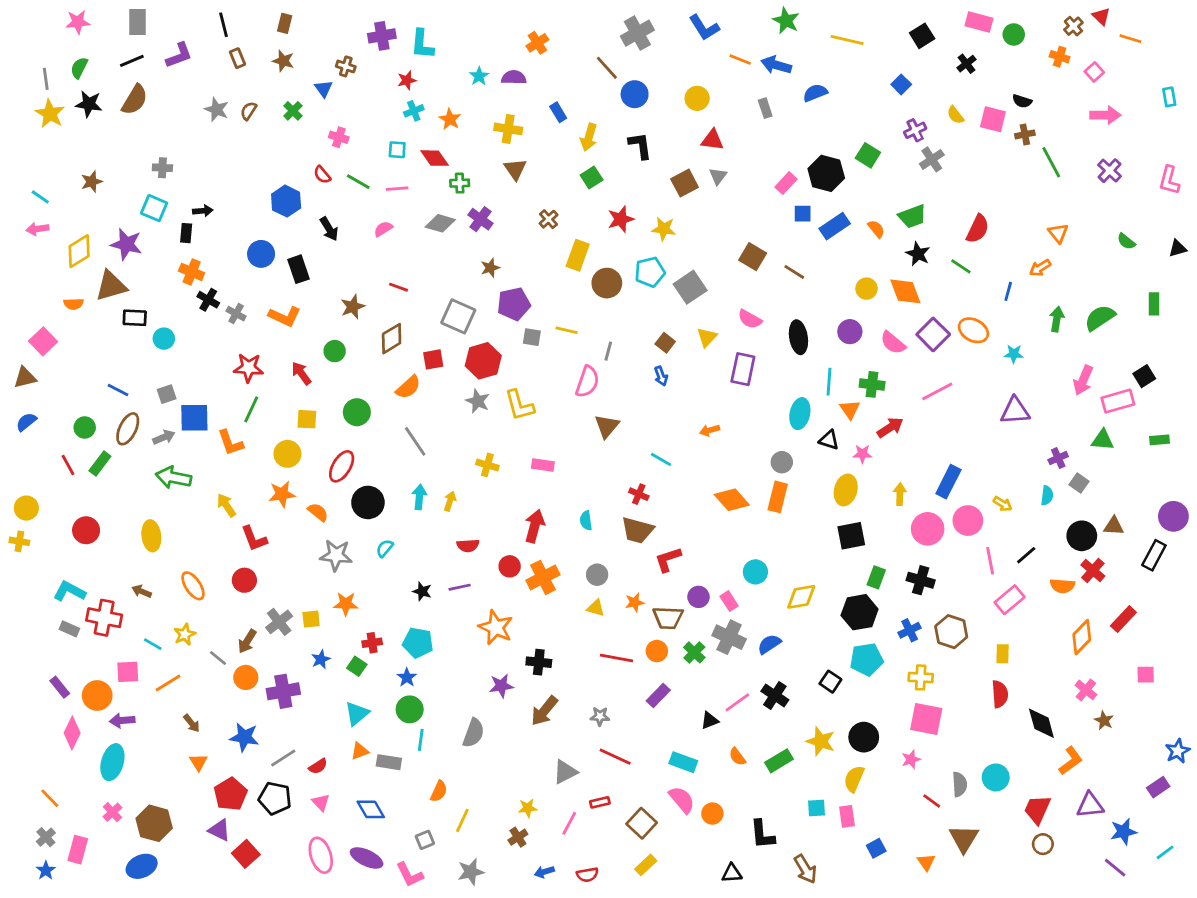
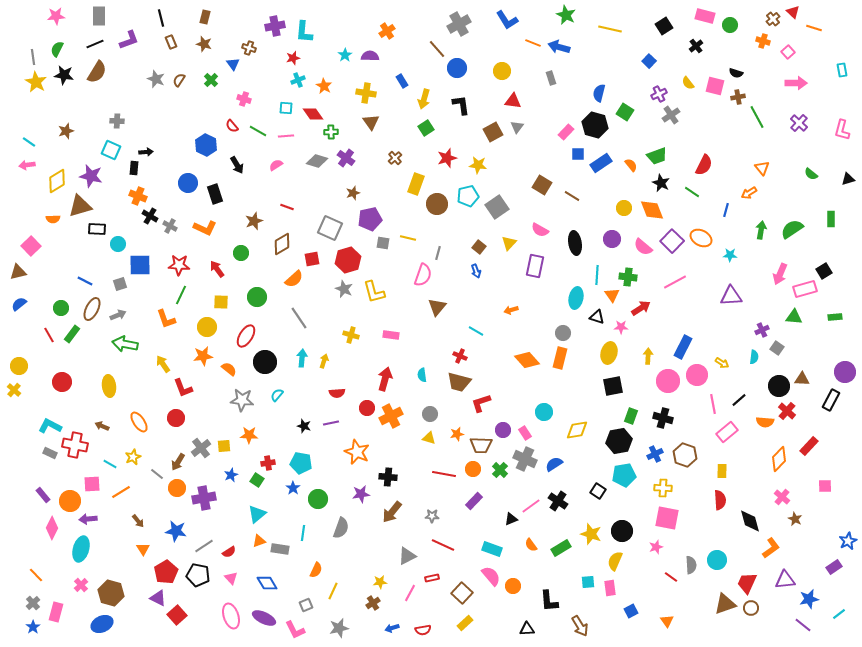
blue semicircle: (815, 93) -> (599, 93), moved, turned -54
blue square: (194, 418) -> (140, 265), moved
yellow cross: (19, 541) -> (14, 390), turned 32
green circle: (410, 709) -> (318, 499), moved
brown triangle: (964, 839) -> (725, 604), moved, turned 40

